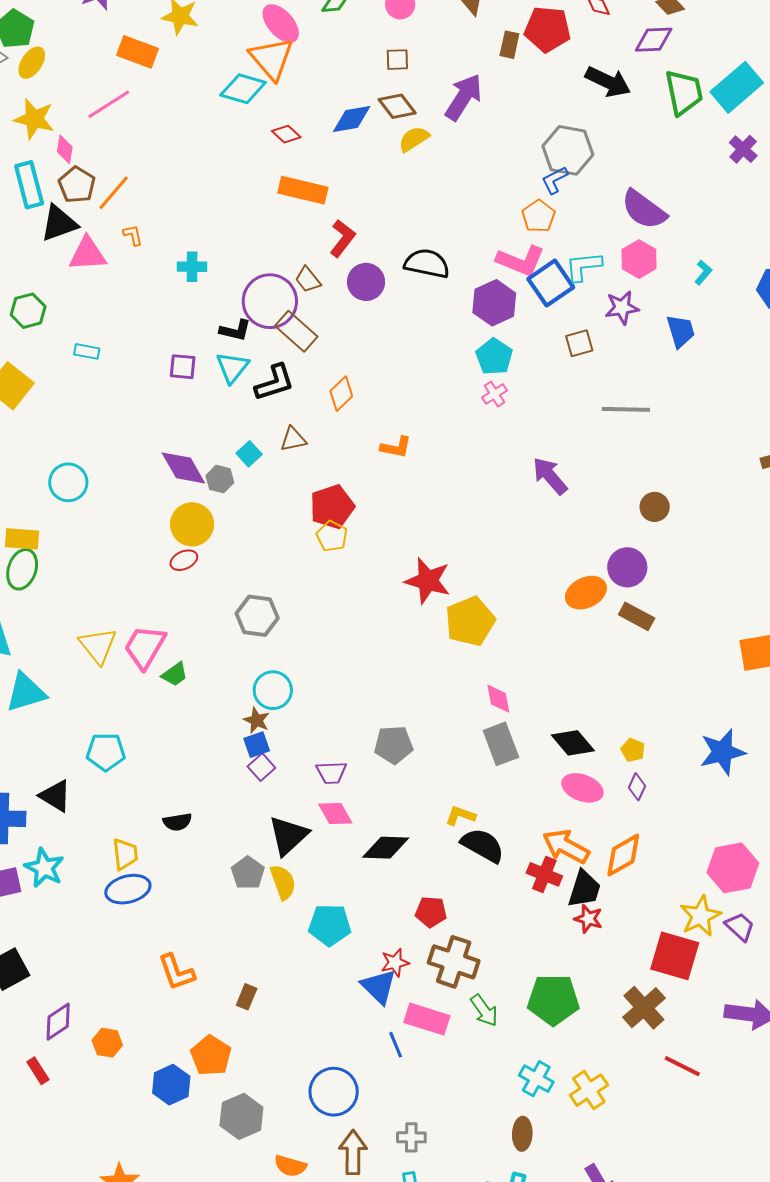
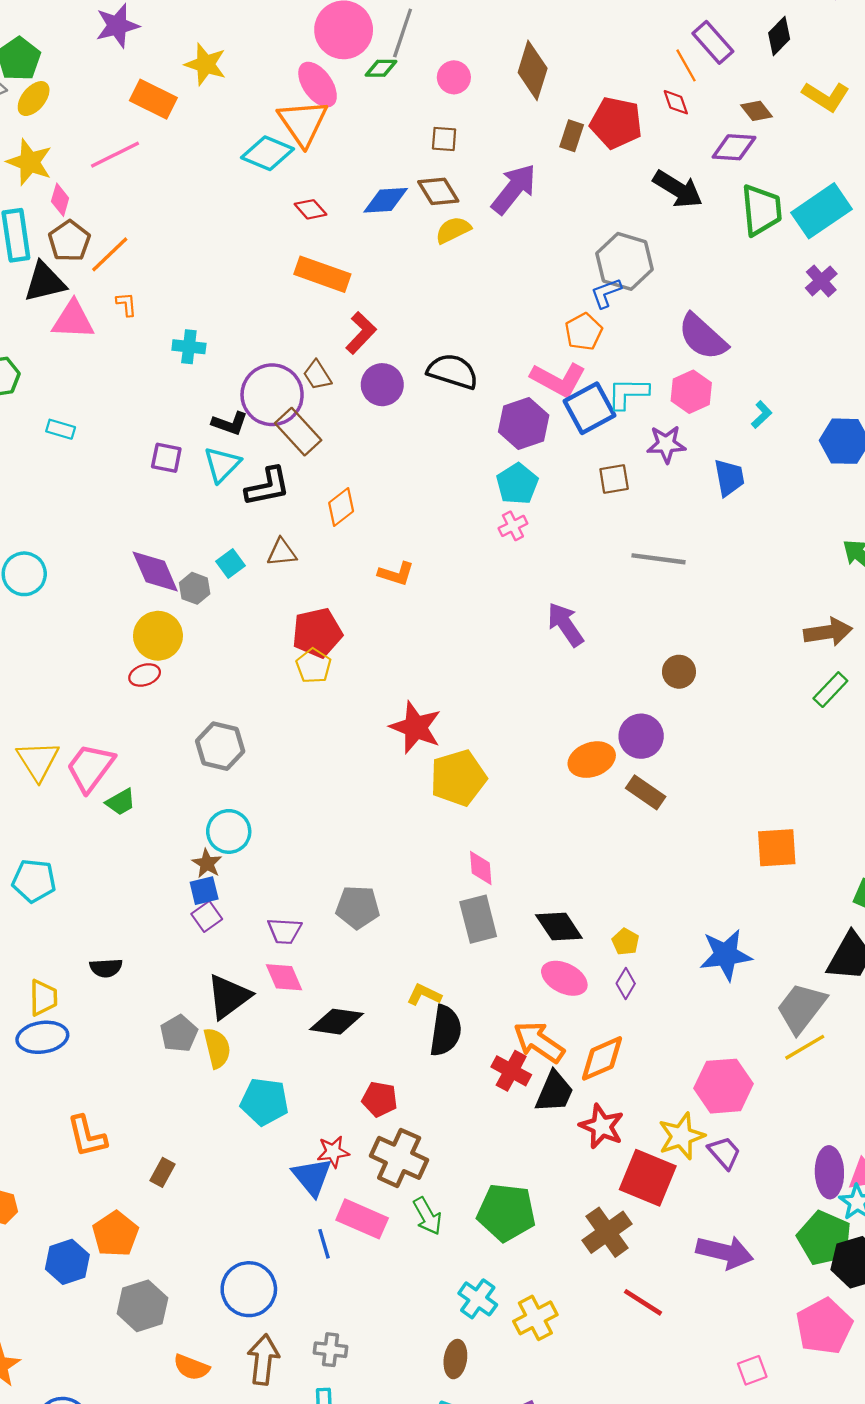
black semicircle: (483, 845) -> (445, 1031), turned 63
red star: (588, 919) -> (602, 1126), moved, size x1.4

